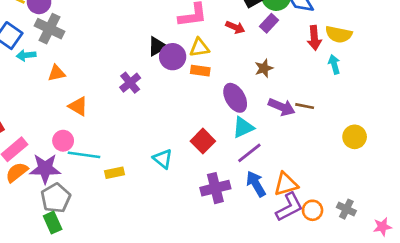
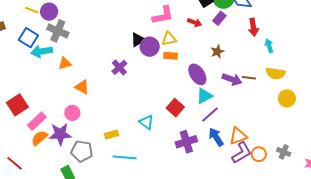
yellow semicircle: (339, 34) -> (276, 73), moved
cyan arrow: (26, 55) -> (42, 51), size x1.5
cyan line: (84, 155) -> (125, 157), moved
gray pentagon: (56, 198) -> (82, 151), moved, turned -30

